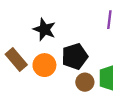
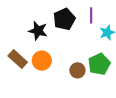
black pentagon: (75, 56) -> (64, 19), moved

